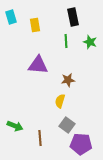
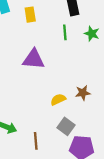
brown star: (68, 80) -> (83, 93), moved
yellow semicircle: (60, 101) -> (58, 100), turned 48

